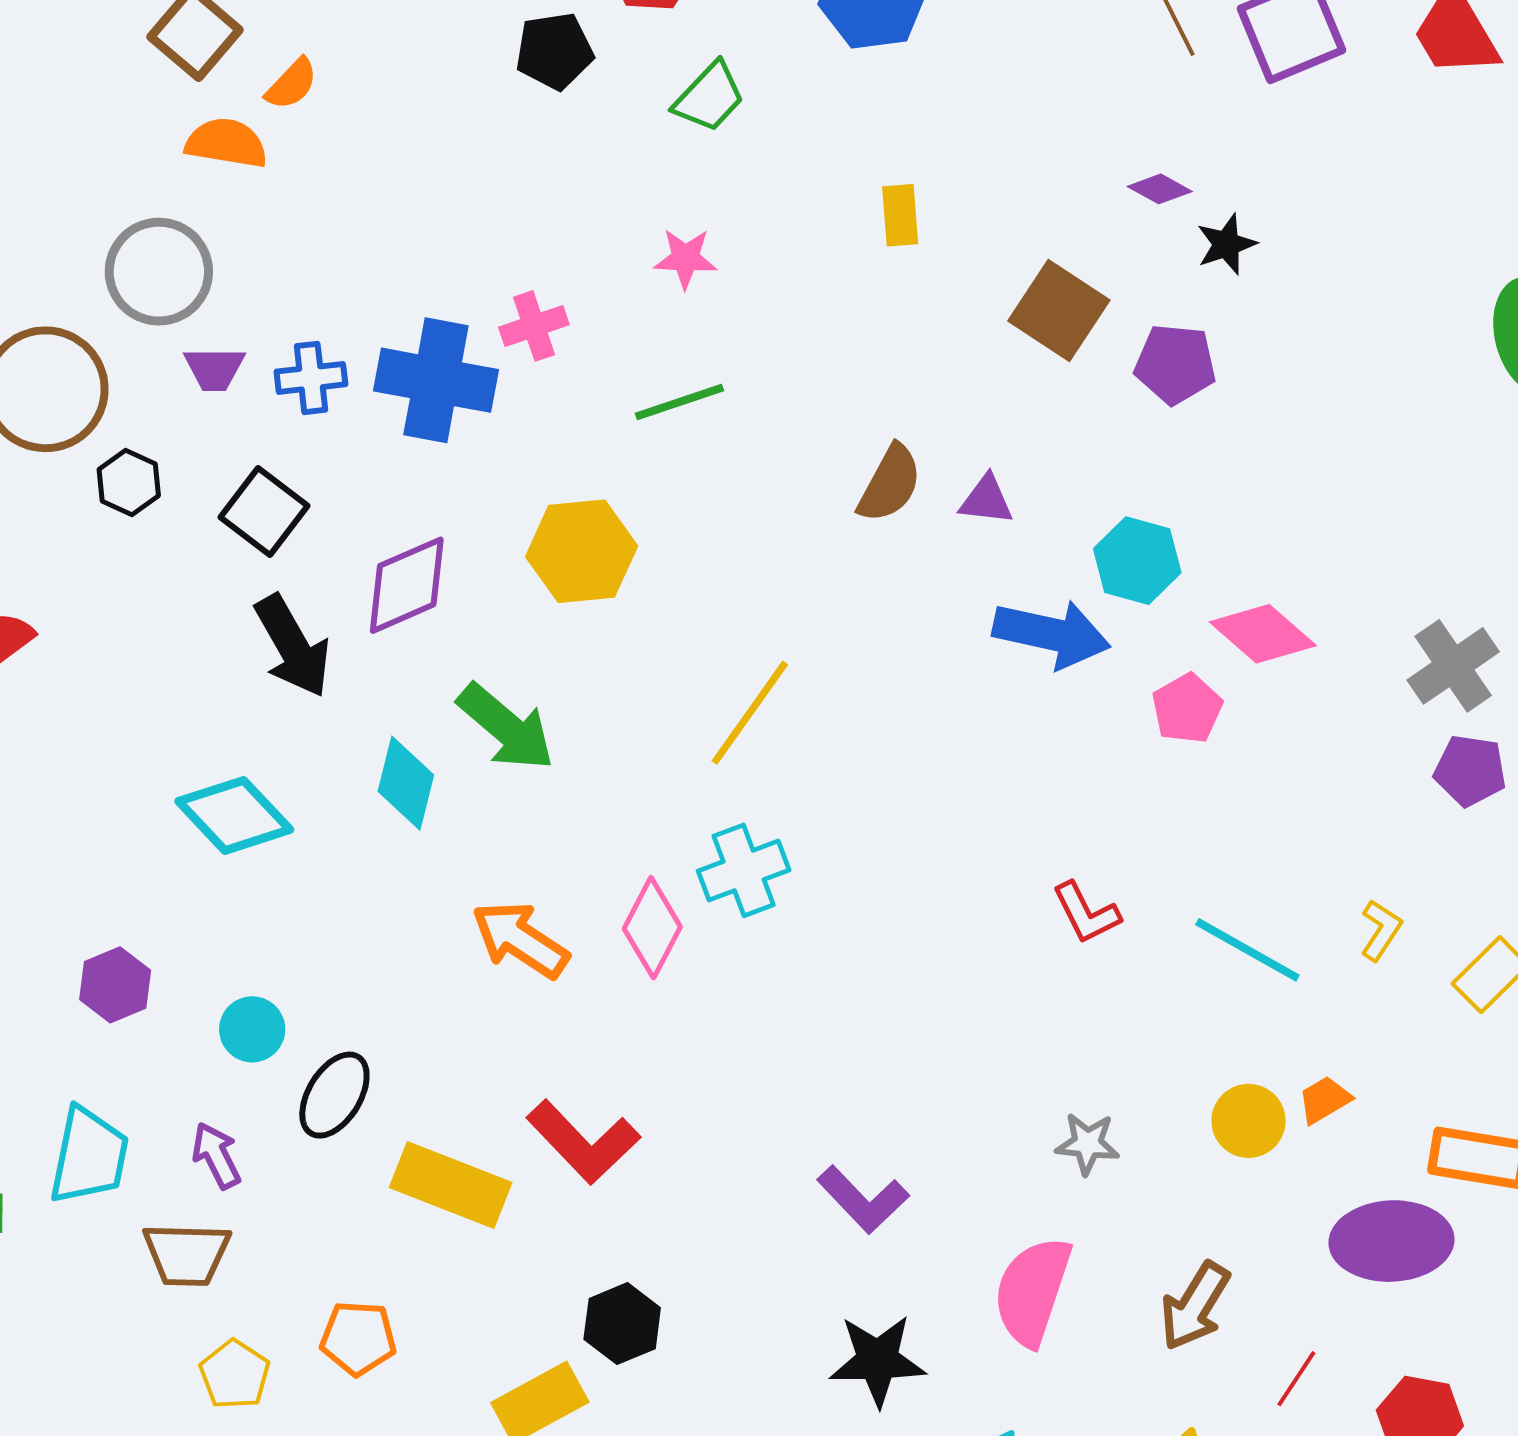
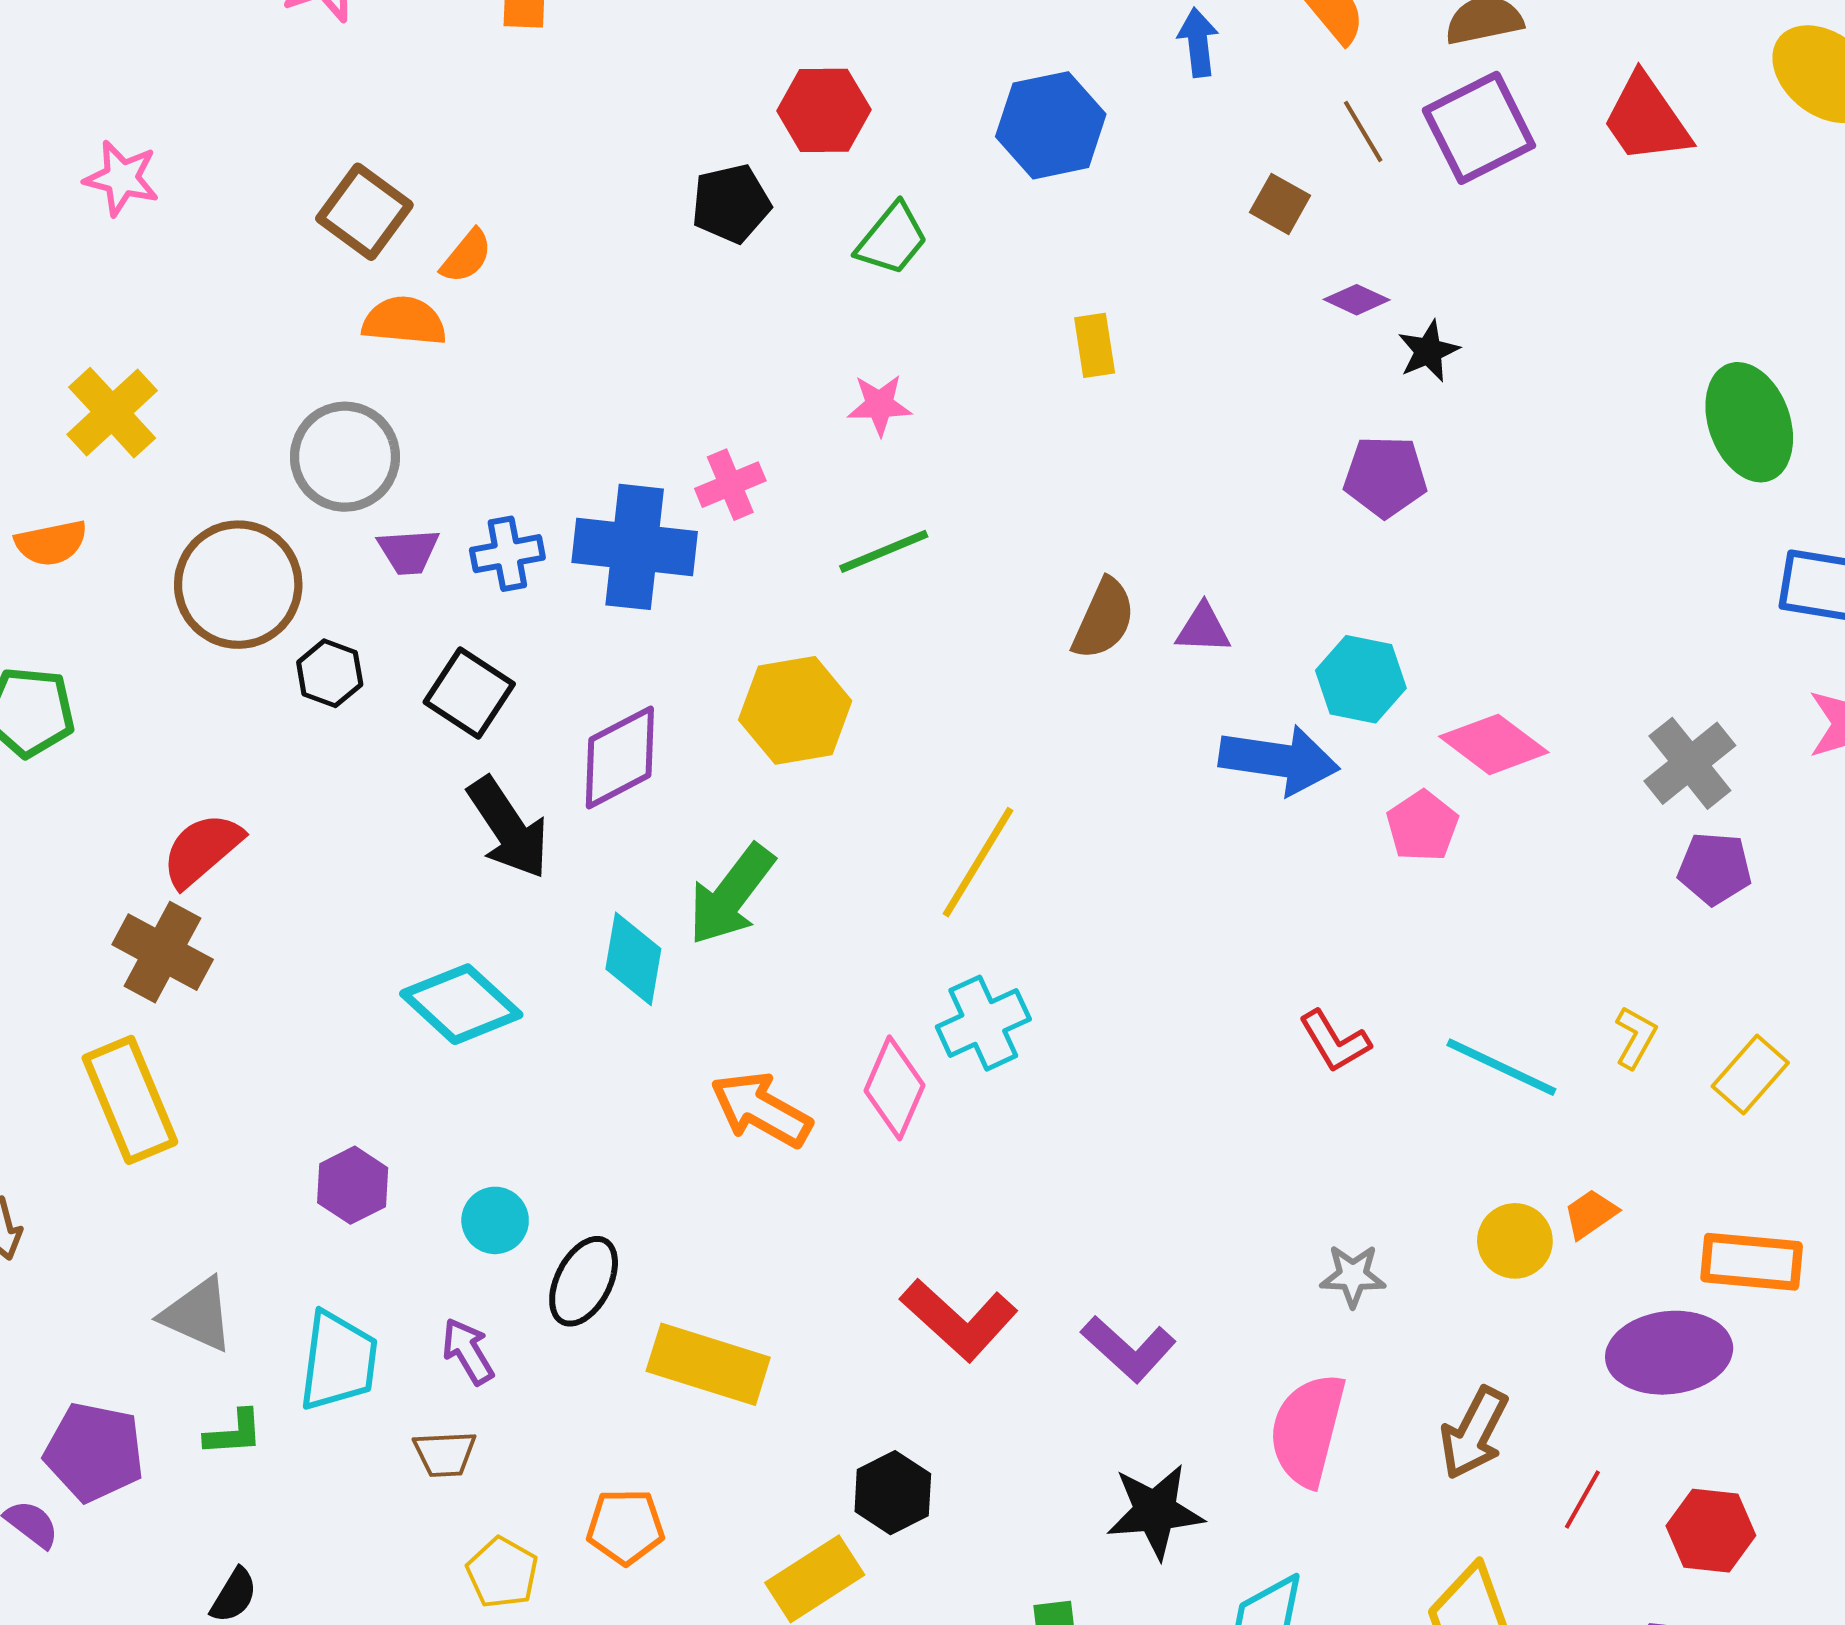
brown square: (1059, 310) -> (1280, 204), moved, size x0.6
green arrow: (506, 727) -> (731, 895), turned 91
red L-shape: (583, 1142) -> (959, 1320), moved
brown trapezoid: (187, 1254) -> (445, 1454), size x0.7

